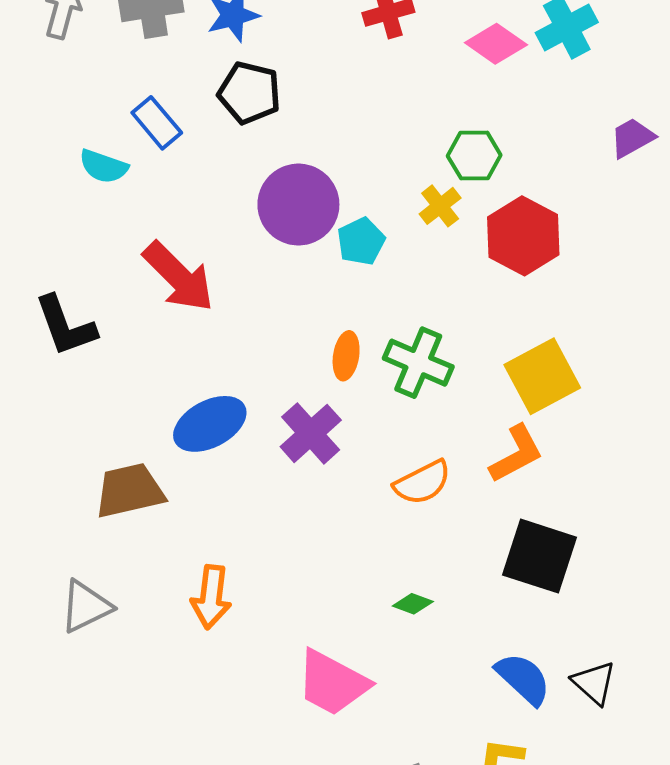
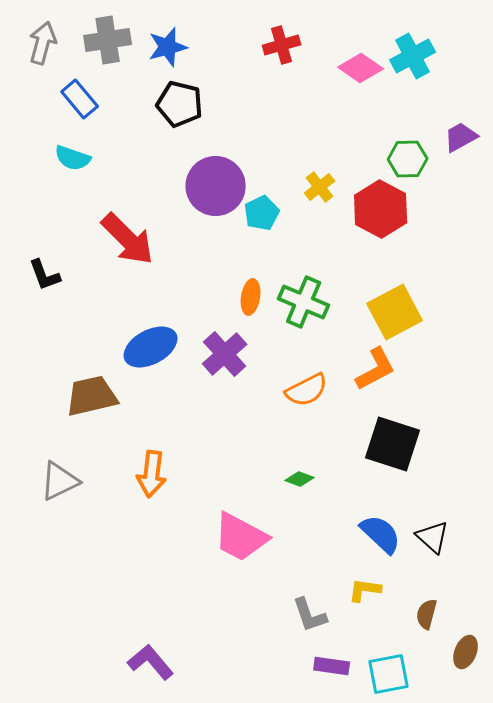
blue rectangle: (157, 123) -> (80, 99), moved
green hexagon: (474, 156) -> (408, 159), moved
black L-shape: (65, 326) -> (45, 275), size x0.7

